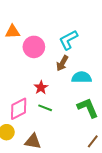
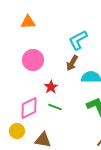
orange triangle: (13, 32) -> (28, 22), moved
pink circle: (34, 47) -> (33, 60), moved

